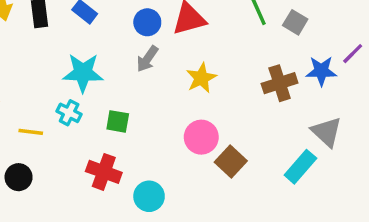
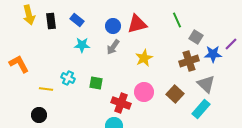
gray square: (295, 22) -> (196, 37), moved
cyan star: (83, 73) -> (82, 45), moved, size x0.7
gray triangle: (327, 132) -> (206, 84), moved
brown square: (231, 161) -> (175, 94), moved
red cross: (104, 172) -> (121, 103), moved

